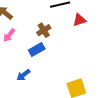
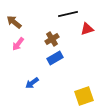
blue rectangle: (37, 50) -> (55, 58), moved

